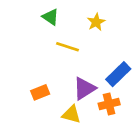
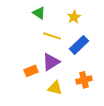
blue rectangle: (118, 74) -> (79, 45), moved
purple triangle: (84, 88) -> (51, 62), moved

